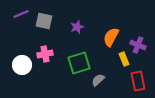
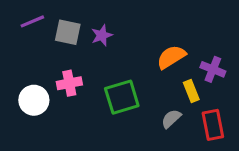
purple star: (77, 27) -> (102, 35), moved
orange semicircle: (111, 37) -> (171, 57), turned 30
gray semicircle: (98, 80) -> (171, 119), moved

